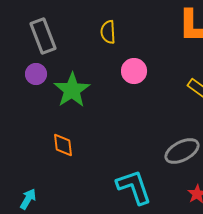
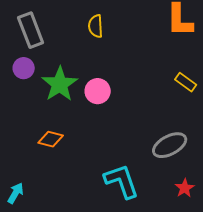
pink circle: (134, 71) -> (98, 91), moved
orange diamond: (63, 145) -> (51, 139), turned -70

